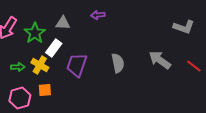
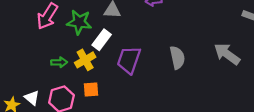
green star: (35, 33) -> (79, 22), turned -30
yellow cross: (40, 65) -> (85, 60), turned 30

